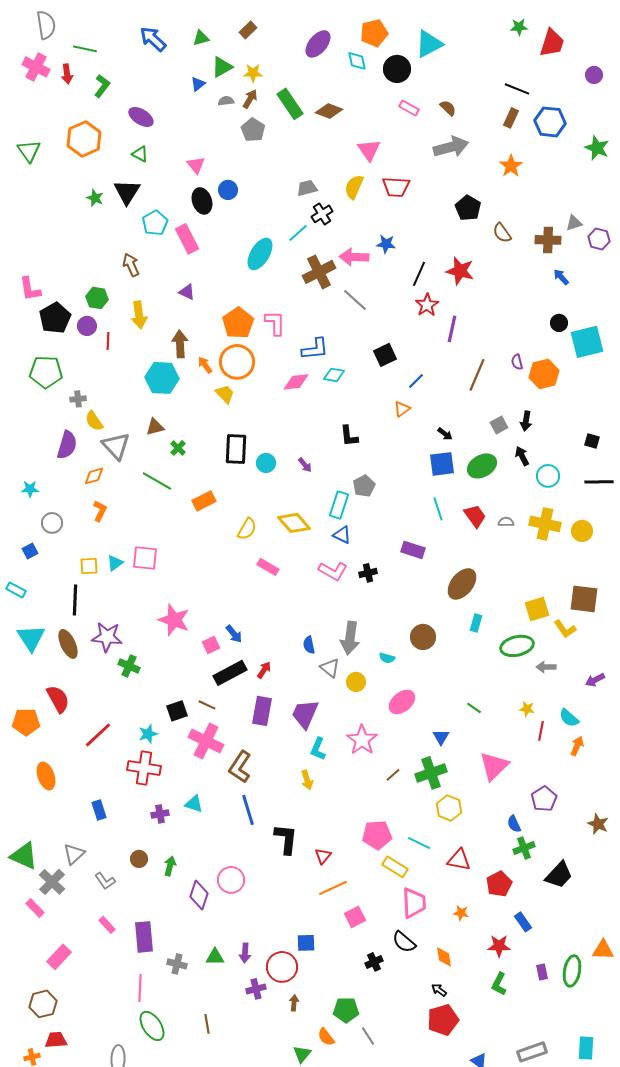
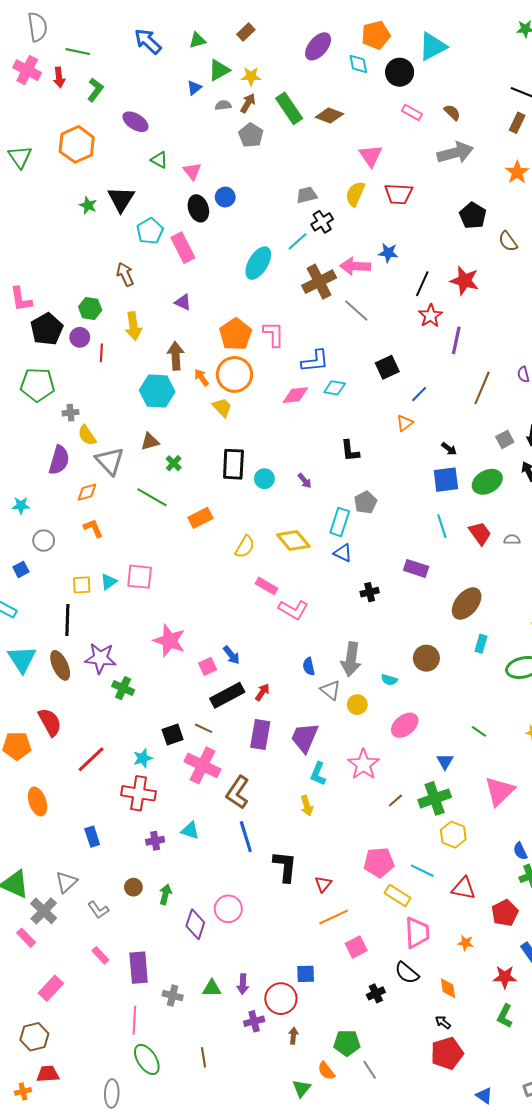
green triangle: (140, 154) -> (159, 160), moved
orange L-shape: (100, 511) -> (93, 528), turned -50
pink L-shape: (333, 571) -> (293, 610), moved

